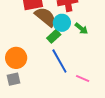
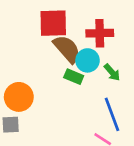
green rectangle: (54, 36) -> (74, 77), turned 56
blue line: (59, 61) -> (112, 114), moved

